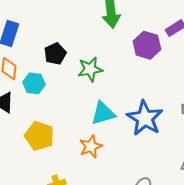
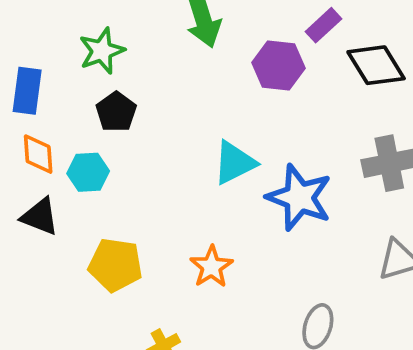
green star: (90, 69) -> (102, 51), moved
cyan triangle: (103, 113) -> (234, 163), moved

